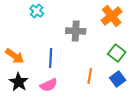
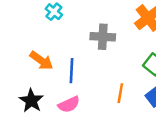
orange arrow: (15, 56) -> (41, 61), moved

